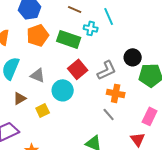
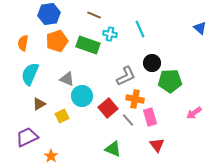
cyan line: (109, 16) -> (140, 29), moved
red square: (78, 69) -> (108, 108), moved
gray triangle: (38, 75) -> (67, 79), moved
pink rectangle: (150, 116) -> (150, 117), moved, turned -42

